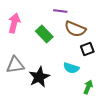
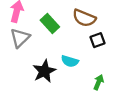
gray triangle: (15, 65) -> (20, 38), moved, turned -36
cyan semicircle: (71, 68) -> (70, 61), moved

